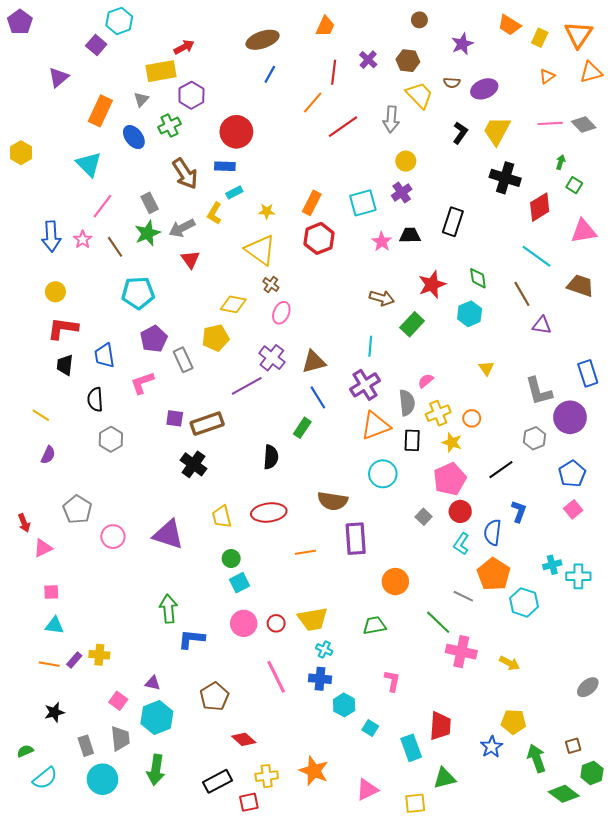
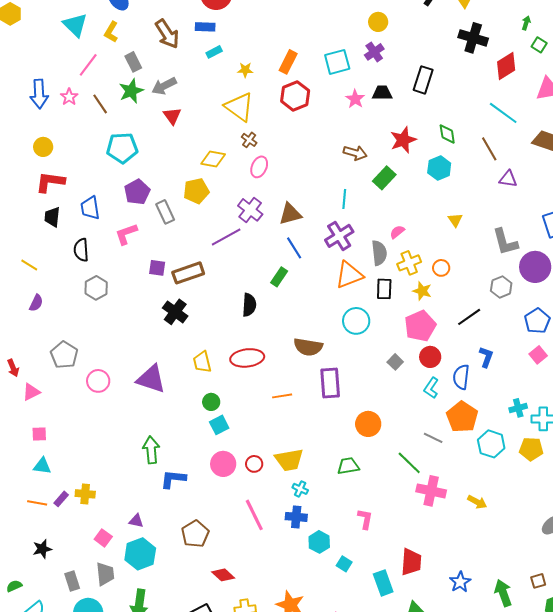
yellow L-shape: (214, 213) -> (111, 32), moved
yellow pentagon: (514, 722) -> (531, 449), moved

